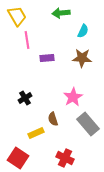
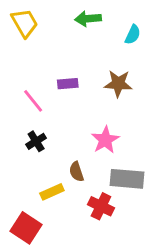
cyan semicircle: (83, 31) -> (133, 35), moved
pink line: (27, 40) -> (33, 101), moved, turned -30
gray rectangle: (88, 124) -> (127, 179), turned -45
red cross: (65, 158) -> (101, 206), moved

